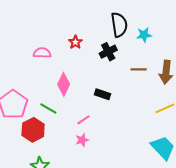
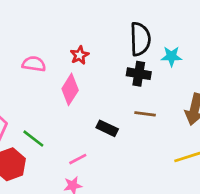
black cross: (108, 52) -> (139, 74), moved, turned 30
brown line: (139, 69) -> (145, 114), moved
pink diamond: (64, 84) -> (70, 89), moved

